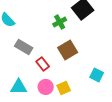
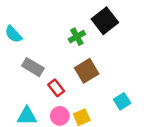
cyan square: (97, 75) -> (122, 101), turned 32

